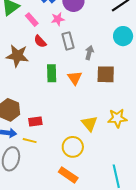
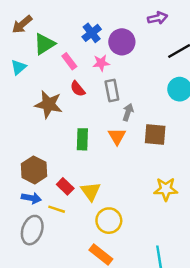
gray arrow: (89, 53) -> (128, 112), moved
green rectangle: (52, 73) -> (82, 139), moved
red rectangle: (35, 121) -> (65, 186), turned 48
yellow triangle: (89, 124) -> (91, 191), moved

